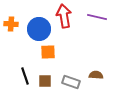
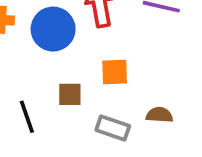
orange square: (48, 52) -> (115, 72), moved
brown square: (45, 81) -> (70, 94), moved

